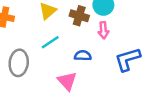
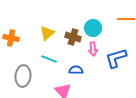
cyan line: (50, 42) -> (49, 59), turned 56
blue L-shape: (128, 59) -> (116, 58), moved

